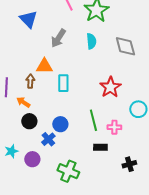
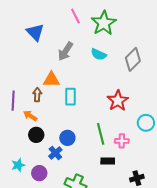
cyan semicircle: (91, 41) -> (99, 54), turned 119
gray diamond: (125, 46) -> (133, 59), turned 60

